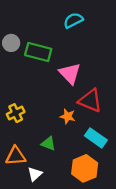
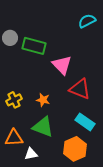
cyan semicircle: (73, 20) -> (87, 21), moved
orange star: (68, 116) -> (43, 100), moved
green triangle: (48, 144) -> (43, 127), size x1.6
white triangle: (35, 174) -> (31, 154), turned 32

